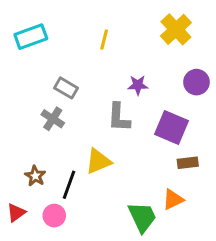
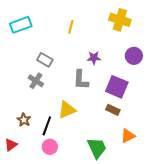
yellow cross: (176, 29) -> (120, 20), turned -30
brown rectangle: (188, 163) -> (113, 110), moved, turned 32
orange triangle: (173, 199) -> (128, 136), moved
pink circle: (54, 216) -> (50, 147), moved

